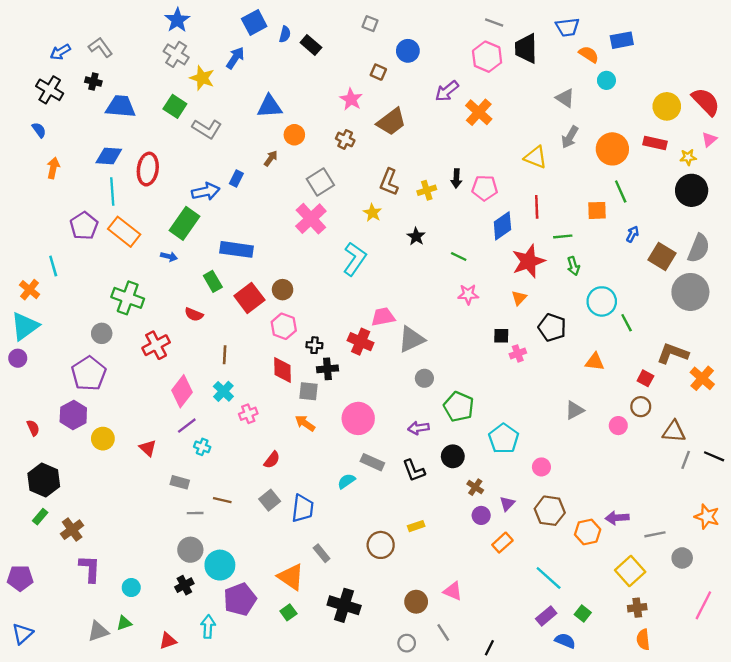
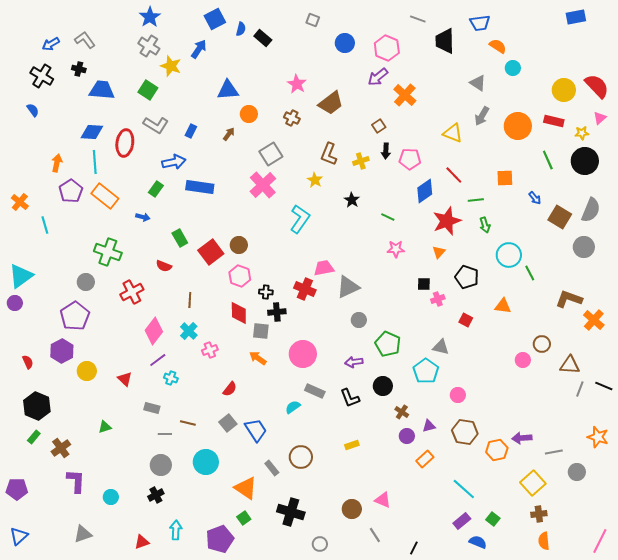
blue rectangle: (622, 40) -> (576, 17), moved
pink hexagon: (487, 57) -> (387, 48), moved
brown square: (378, 72) -> (379, 126), moved, turned 32
gray L-shape: (207, 129) -> (156, 125), moved
orange arrow: (53, 168) -> (57, 163), moved
blue rectangle: (236, 178) -> (191, 131), moved
green line: (621, 192) -> (548, 160), moved
red line: (537, 207) -> (454, 175), turned -42
green rectangle: (184, 223) -> (156, 189), size x0.6
blue arrow: (632, 234) -> (535, 198), turned 112
blue rectangle: (236, 249) -> (200, 187), moved
orange cross: (30, 290) -> (20, 202), moved
gray circle: (690, 292) -> (584, 247), size x0.7
red square: (645, 378) -> (466, 320), moved
gray triangle: (575, 410) -> (441, 347), moved, turned 42
purple triangle: (507, 504) -> (429, 426), turned 32
blue trapezoid: (303, 508) -> (256, 430), turned -40
brown circle: (381, 545) -> (301, 457), moved
cyan circle: (220, 565) -> (206, 462), moved
purple pentagon: (240, 599) -> (220, 539), moved
pink line: (703, 605) -> (600, 541), moved
green triangle: (124, 623) -> (105, 427), moved
gray circle: (407, 643) -> (320, 544), moved

